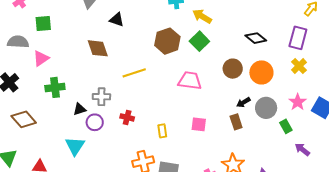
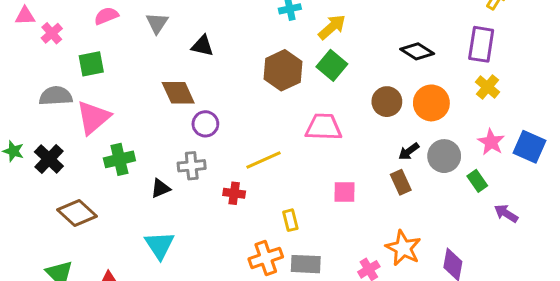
yellow arrow: (202, 16) -> (332, 27), turned 114
pink triangle: (41, 58) -> (93, 117), size x1.4
yellow line: (134, 73) -> (263, 160), moved
purple circle: (95, 122) -> (205, 124), moved
yellow rectangle: (162, 131) -> (290, 220), moved

